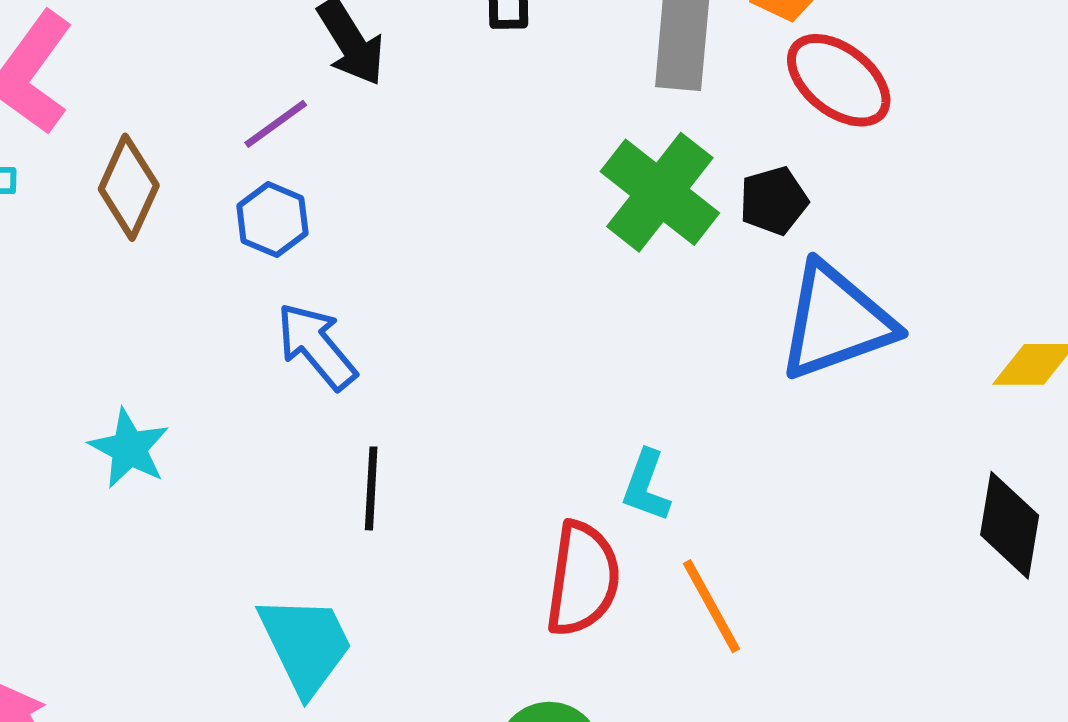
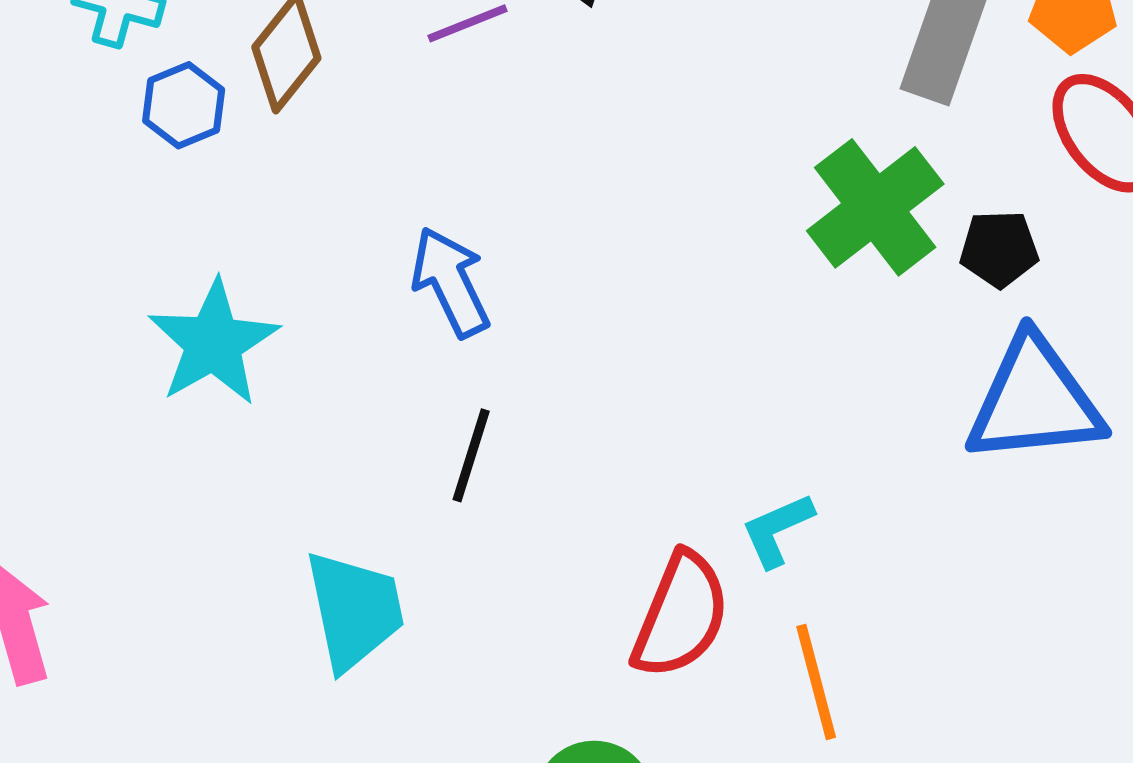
blue hexagon: (272, 219) -> (184, 105), moved
cyan star: (129, 448) -> (213, 343), size x1.4
cyan L-shape: (646, 486) -> (777, 530), turned 32

